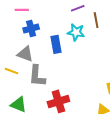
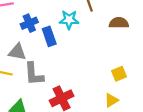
blue cross: (31, 29) -> (29, 23), moved

